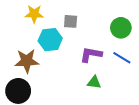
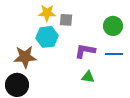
yellow star: (34, 14) -> (47, 13), moved
blue line: (122, 58) -> (114, 54), turned -30

